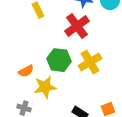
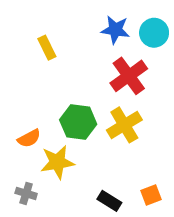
red cross: (77, 26) -> (129, 76), moved

